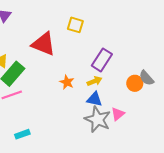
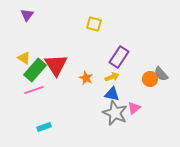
red triangle: (44, 44) -> (56, 65), moved, turned 35

